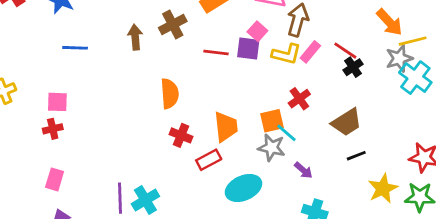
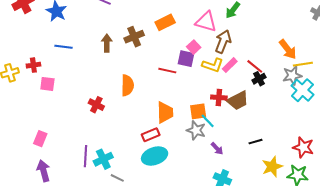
red line: (216, 52) -> (167, 71), moved
red cross: (299, 99) -> (219, 98), turned 35
brown trapezoid: (347, 122) -> (238, 101), moved
red cross: (53, 129) -> (33, 65), moved
red cross: (181, 135) -> (96, 105), moved
cyan ellipse: (243, 188) -> (155, 156), moved

